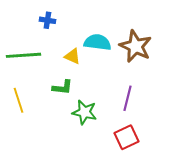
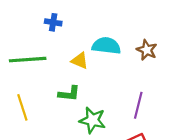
brown star: (135, 46) -> (147, 50), size x0.6

